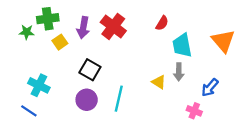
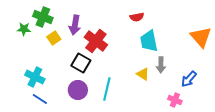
green cross: (48, 19) -> (43, 17), turned 30
red semicircle: (162, 23) -> (137, 17), moved, turned 48
red cross: (113, 26) -> (96, 41), moved
cyan trapezoid: (182, 45) -> (149, 41), moved
blue line: (29, 111) -> (40, 99), moved

